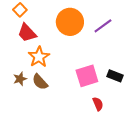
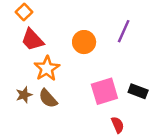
orange circle: (70, 22) -> (84, 42), moved, size x0.7
purple line: (103, 26) -> (124, 31), turned -30

